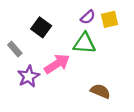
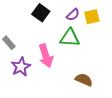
black square: (41, 27) -> (41, 13), moved
pink arrow: (57, 64) -> (46, 56), turned 105

